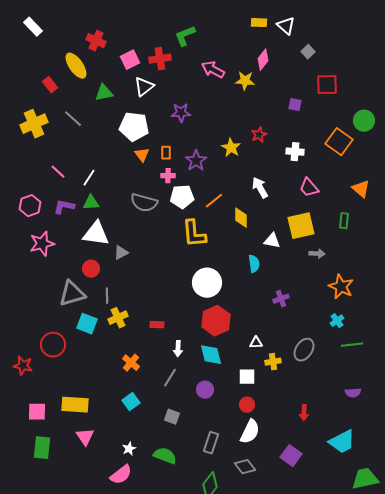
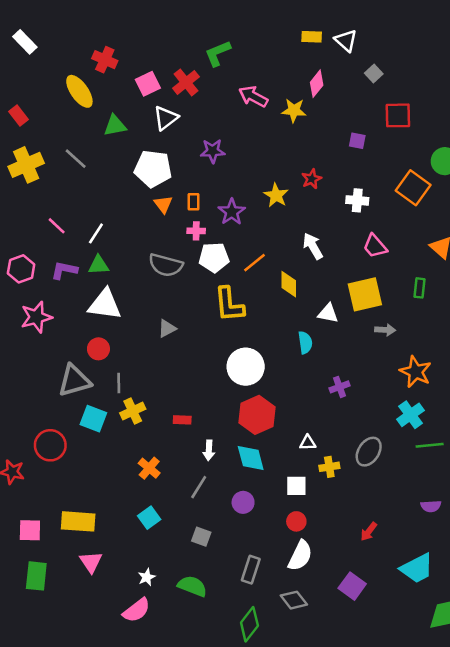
red cross: (160, 59) -> (186, 82), turned -30
red rectangle: (50, 85) -> (19, 115), moved
gray triangle: (121, 253) -> (167, 329), moved
cyan cross: (337, 321) -> (411, 415), size x1.5
red arrow: (304, 413) -> (369, 532), turned 35

